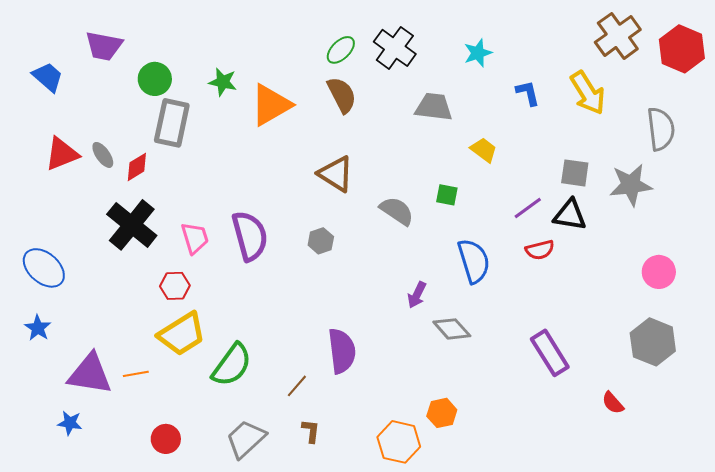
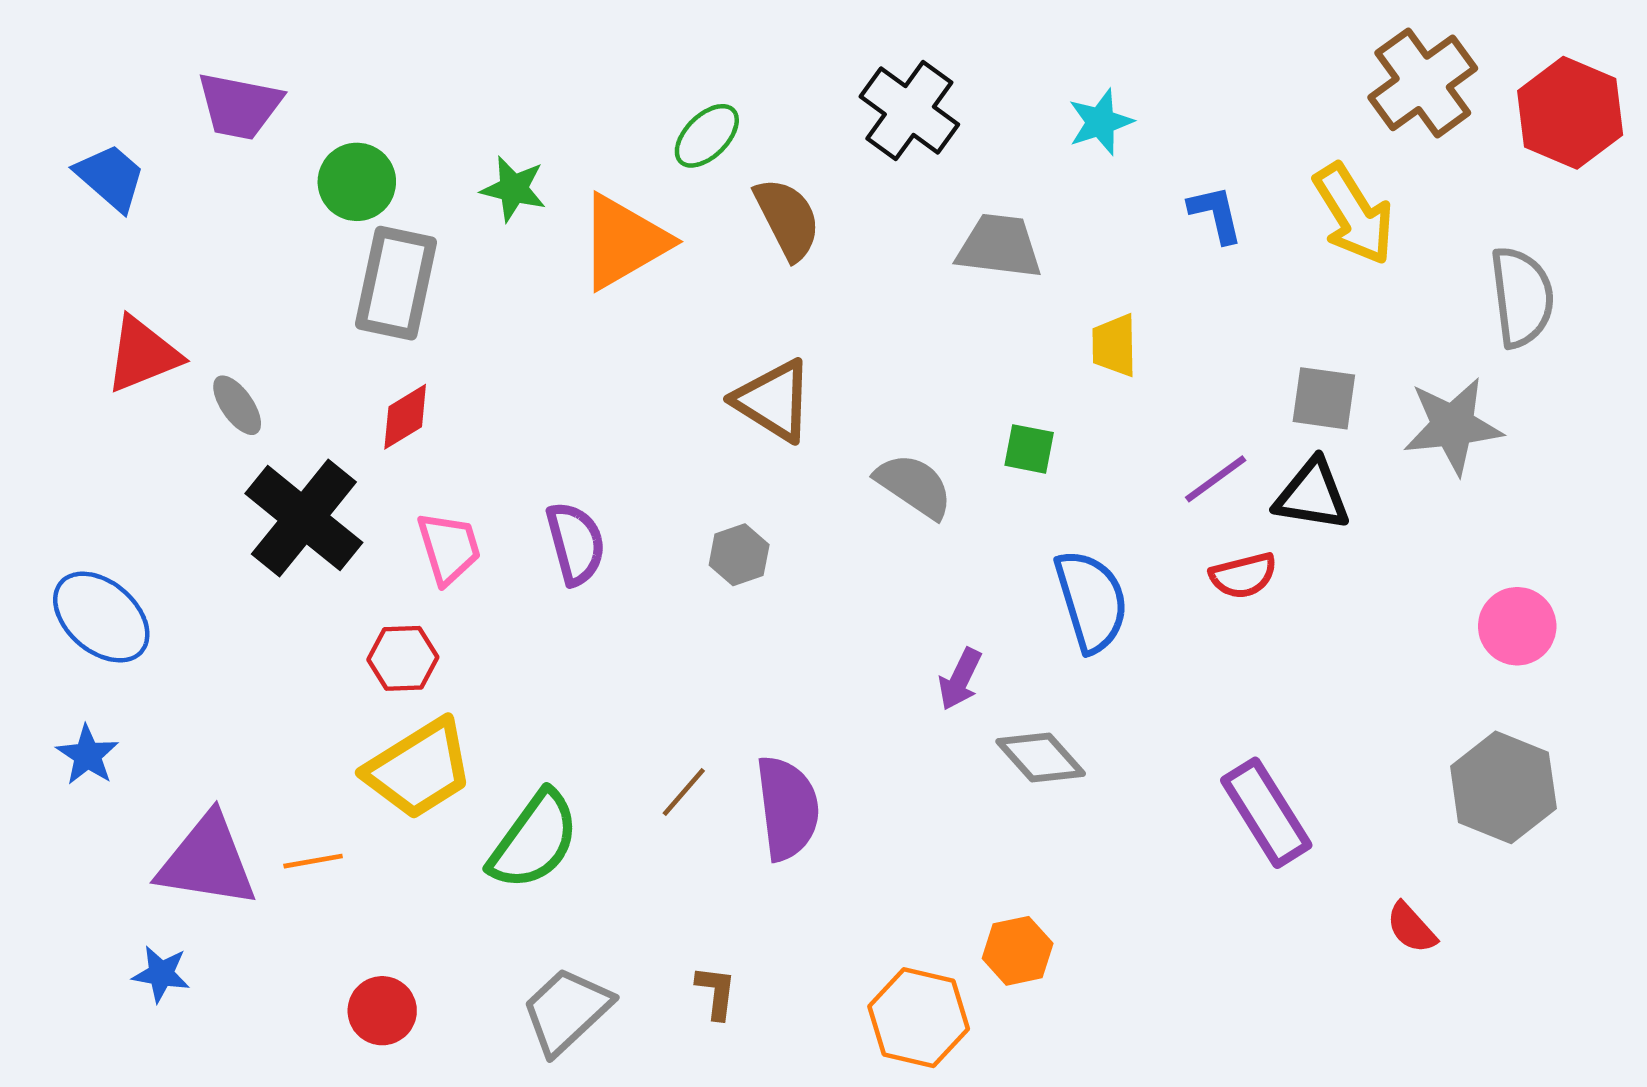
green ellipse: (341, 50) -> (707, 136), moved
yellow trapezoid: (484, 150) -> (1114, 345), turned -128
gray ellipse: (103, 155) -> (237, 405), moved
red diamond: (137, 167) -> (405, 417), moved
purple semicircle: (250, 236) -> (576, 543), size x0.7
brown line: (297, 386) -> (684, 792), moved

